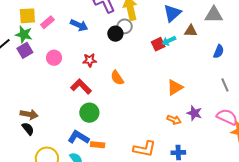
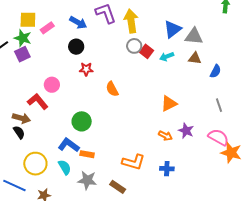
gray triangle: (214, 15) -> (194, 36), moved
blue arrow: (79, 25) -> (78, 22), moved
gray circle: (125, 26) -> (134, 46), moved
brown triangle: (191, 31) -> (195, 58), moved
black circle: (115, 34) -> (76, 47), moved
red square: (158, 44) -> (146, 51), moved, turned -32
pink circle: (54, 58) -> (52, 85), moved
red L-shape: (81, 86) -> (38, 101), moved

